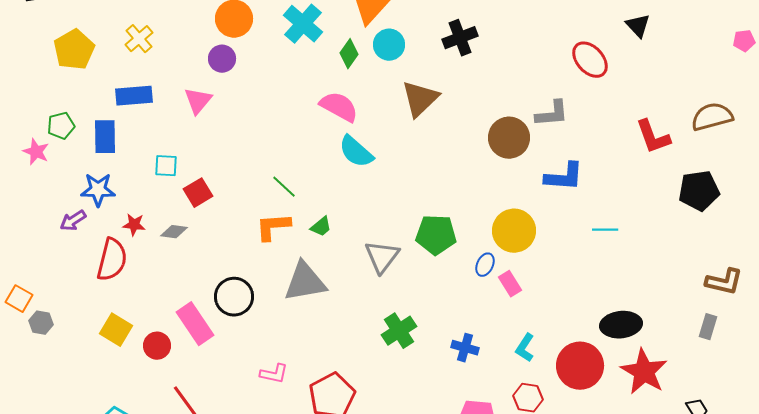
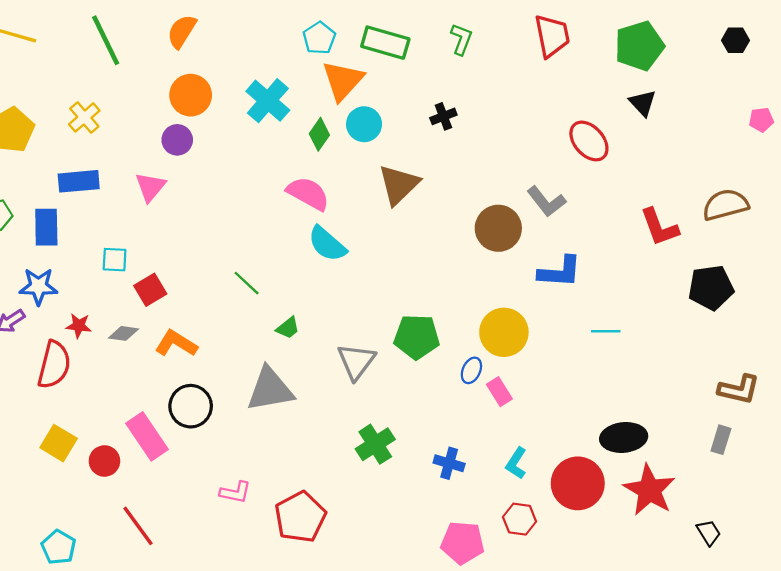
black cross: (460, 38) -> (443, 116), size x0.7
gray L-shape: (552, 114) -> (546, 201), turned 57
orange L-shape: (273, 227) -> (176, 344), moved, turned 36

